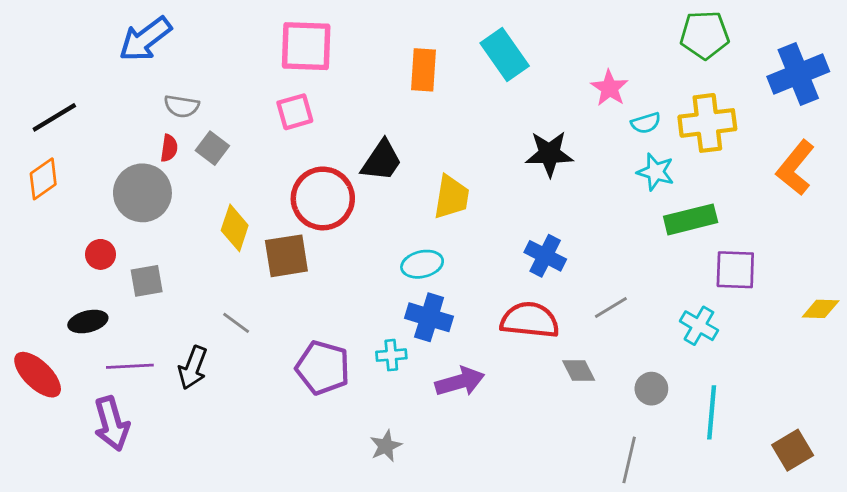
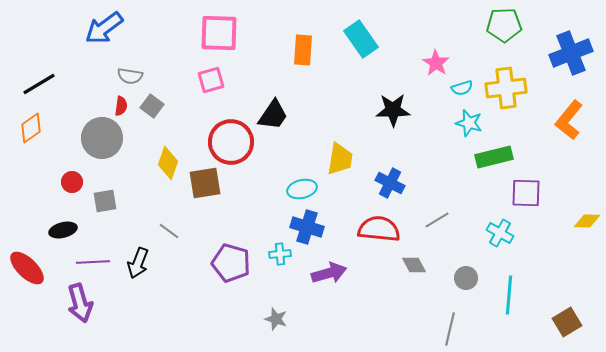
yellow trapezoid: (451, 197) -> (340, 159), moved
gray star: (386, 446) -> (276, 319), turned -30

